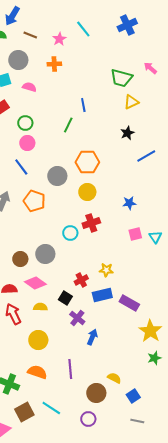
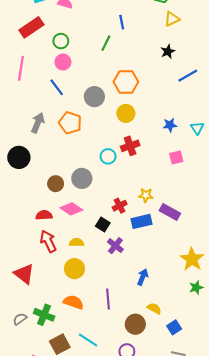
cyan triangle: (155, 237) -> (197, 128), moved
purple rectangle: (129, 303) -> (170, 212), moved
yellow semicircle: (40, 307) -> (77, 242), moved
blue arrow: (92, 337) -> (143, 277), moved

